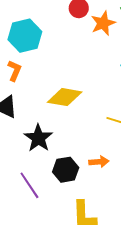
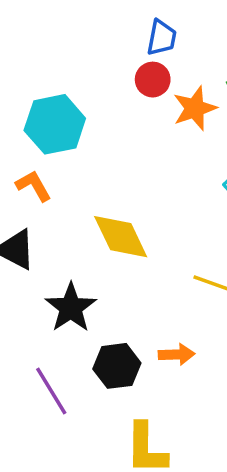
orange L-shape: (15, 71) -> (34, 186), turned -55
yellow diamond: (65, 97) -> (121, 237), turned 52

